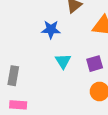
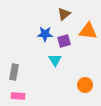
purple square: (95, 64) -> (64, 41), moved

